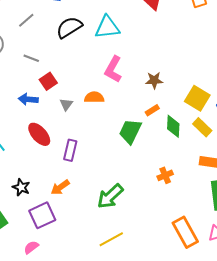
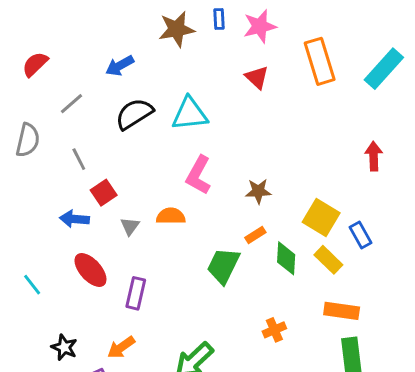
gray line: (31, 58) -> (79, 159), turned 42

